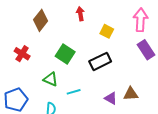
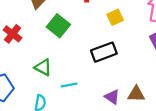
yellow square: (107, 31) -> (115, 17), turned 32
green square: (65, 54) -> (58, 26), moved

